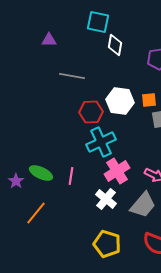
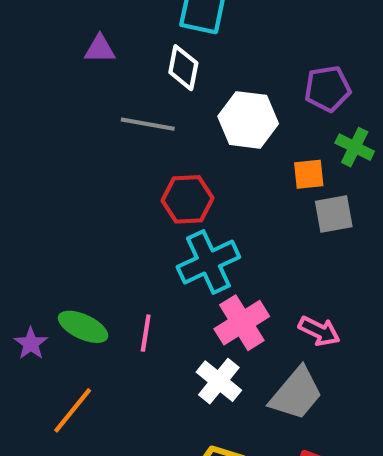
white diamond: (115, 45) -> (183, 68), moved
white hexagon: (120, 101) -> (248, 120), moved

